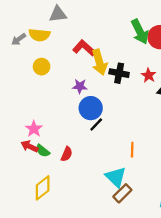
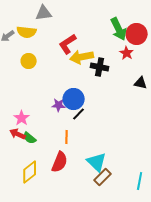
red L-shape: (84, 48) -> (68, 44), turned -75
yellow arrow: (99, 62) -> (82, 57), turned 95
red star: (149, 75) -> (127, 53), moved
purple star: (80, 86) -> (59, 105), moved
orange line: (132, 150) -> (67, 137), moved
red semicircle: (67, 154) -> (60, 162), moved, size x1.5

